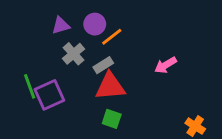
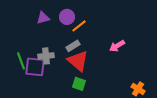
gray cross: (73, 54) -> (46, 56), moved, turned 35
red triangle: (110, 86) -> (78, 61), turned 45
purple square: (49, 95) -> (35, 67), turned 30

